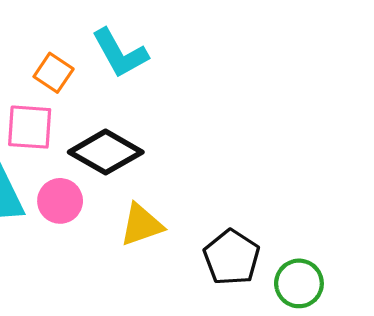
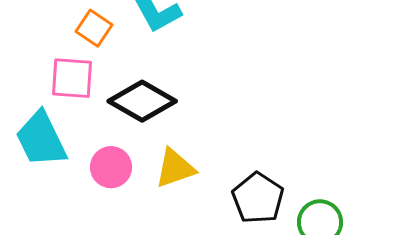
pink circle: (60, 201) -> (111, 167), moved

